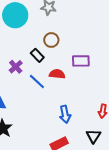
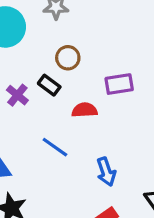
purple cross: (16, 67) -> (17, 95), moved
blue line: (37, 82) -> (55, 147), moved

